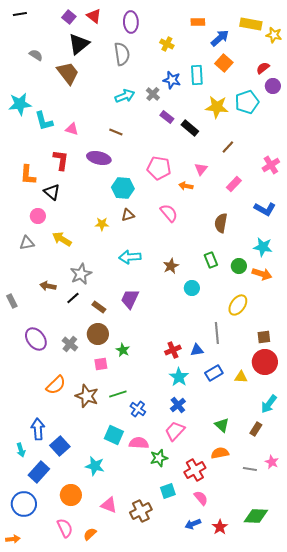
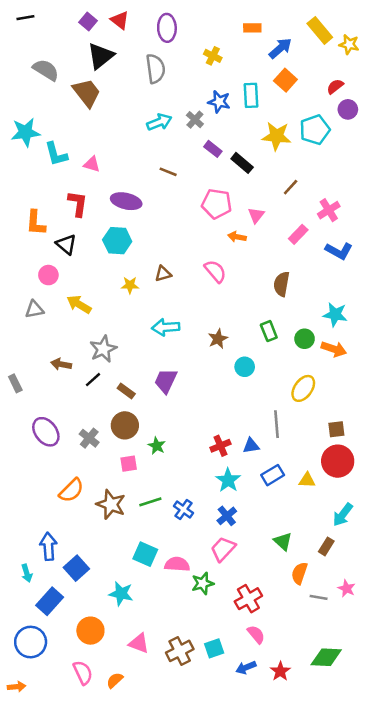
yellow rectangle: (251, 24) -> (320, 30), turned 40
gray semicircle: (36, 55) -> (46, 70), size x1.5
brown line: (116, 132) -> (168, 172), moved
pink cross: (271, 165) -> (329, 210), moved
pink pentagon: (159, 168) -> (217, 204), moved
cyan hexagon: (123, 188) -> (117, 241), moved
blue L-shape: (265, 209) -> (339, 251), moved
blue cross: (138, 409) -> (183, 510), moved
orange semicircle: (220, 453) -> (299, 573), moved, turned -60
cyan square: (168, 491) -> (214, 648), moved

